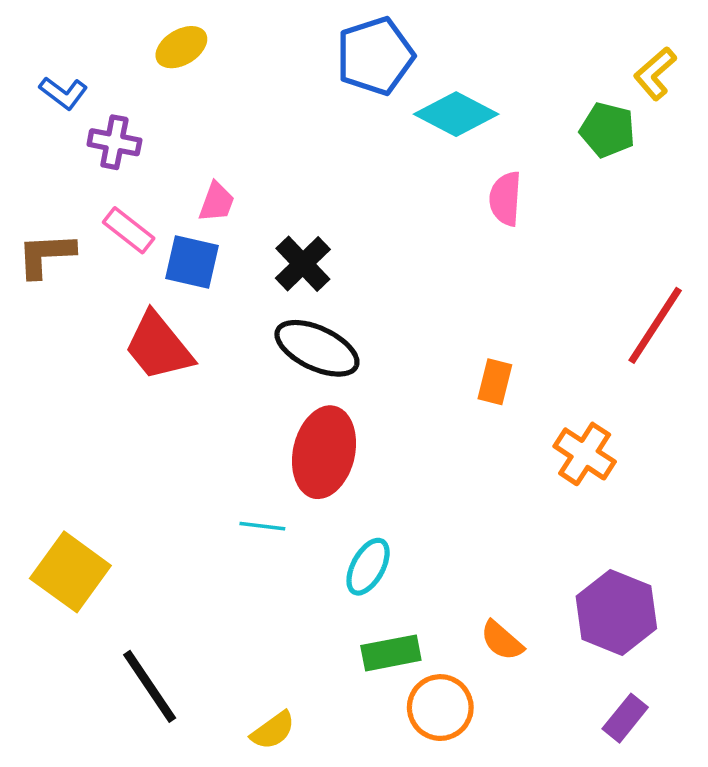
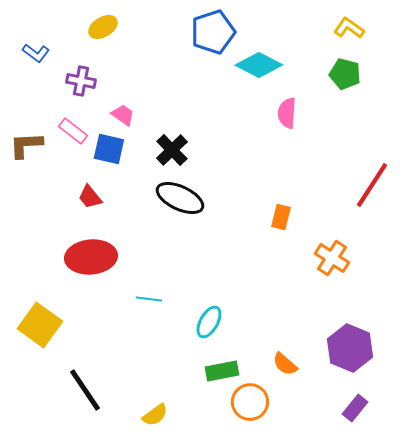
yellow L-shape: (655, 74) -> (349, 28), moved, turned 76
purple cross: (114, 142) -> (81, 81), moved
pink trapezoid: (217, 202) -> (123, 115), turned -75
red trapezoid: (158, 347) -> (90, 197), size x0.6
red ellipse: (324, 452) -> (91, 257), moved, turned 72

